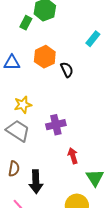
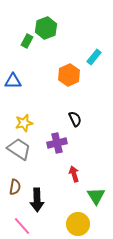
orange hexagon: (45, 57) -> (69, 75), moved
black semicircle: (67, 70) -> (75, 119), moved

